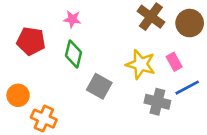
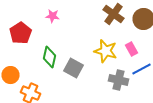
red pentagon: (31, 41) -> (20, 33), turned 30
green diamond: (74, 54) -> (50, 57), moved

